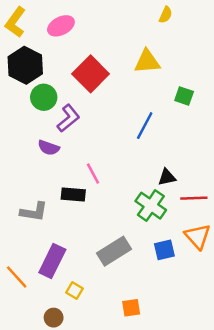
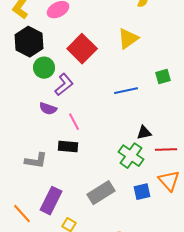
yellow triangle: (147, 62) -> (128, 39), turned -30
green square: (184, 96) -> (163, 77), moved, turned -35
blue line: (145, 126) -> (126, 91), turned 50
pink line: (93, 174) -> (74, 122), moved

